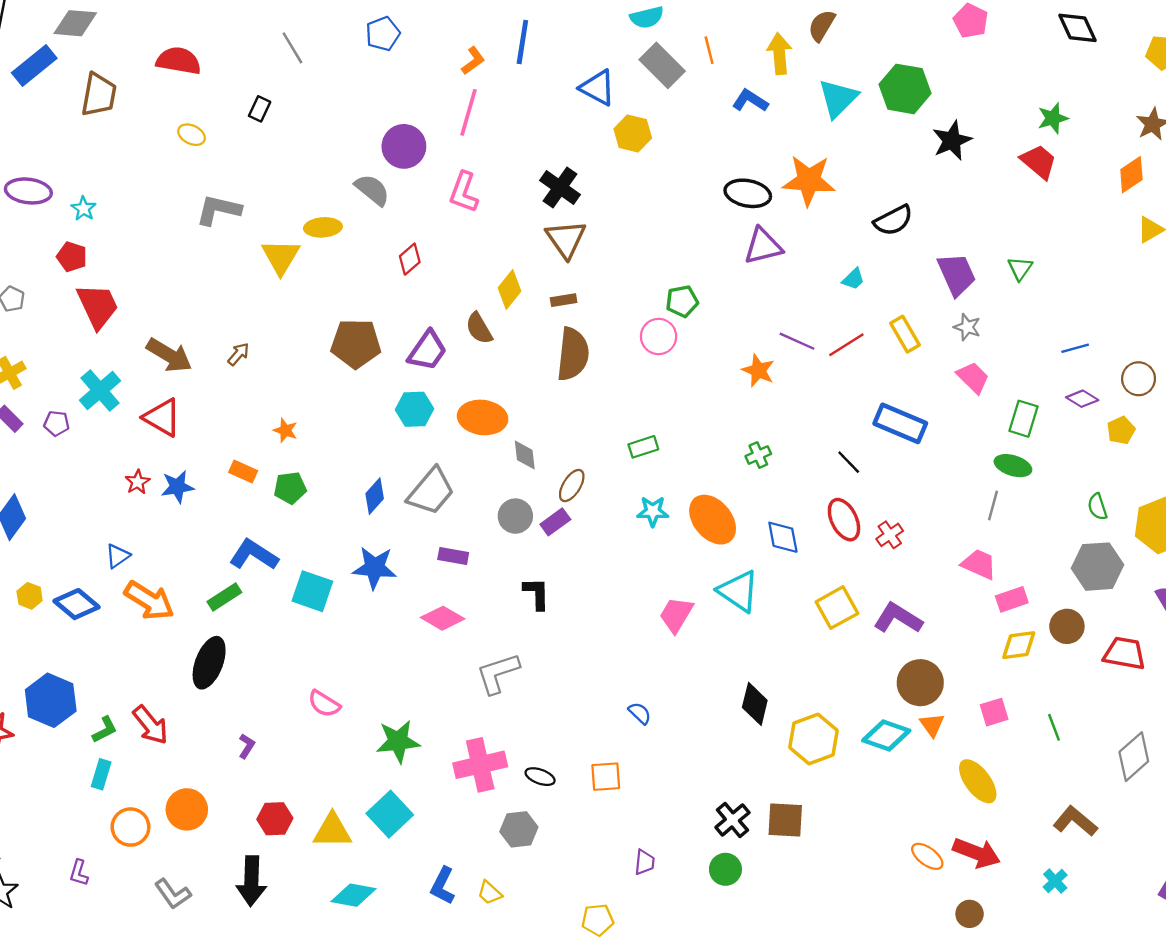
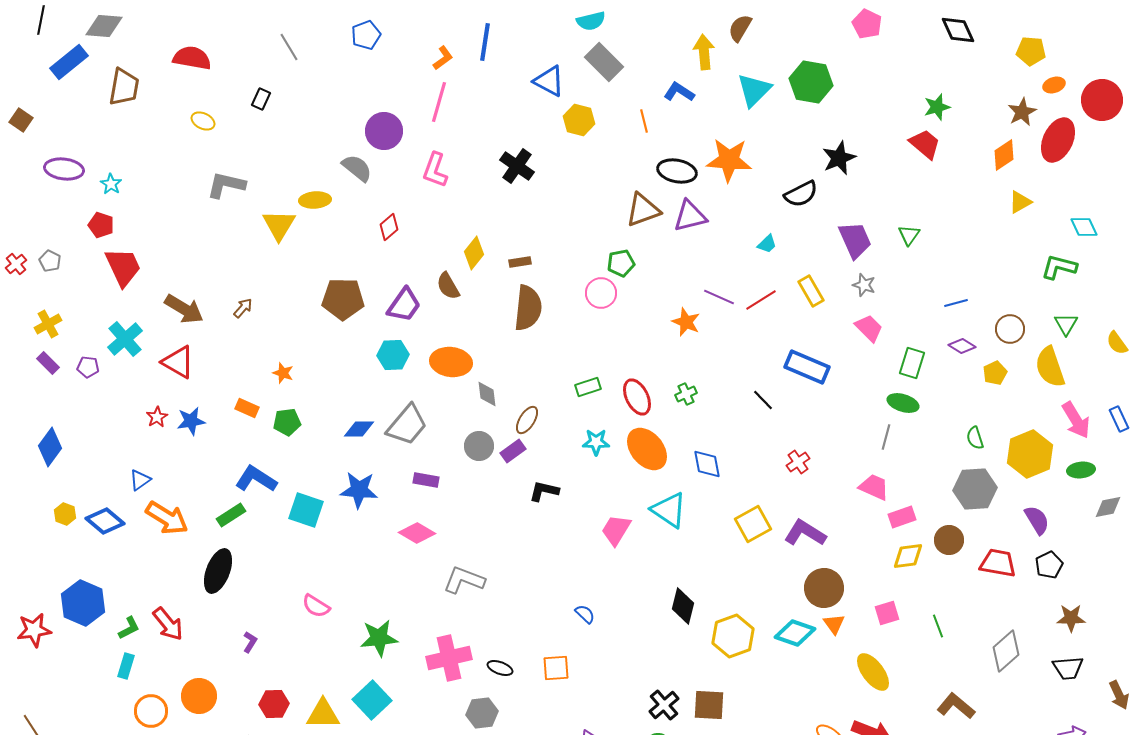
orange line: (709, 50) -> (644, 121), moved
black star: (952, 141) -> (839, 158), moved
brown triangle: (566, 239) -> (643, 210), moved, turned 45
blue diamond: (375, 496) -> (359, 429), turned 48
red ellipse: (844, 520) -> (637, 397), moved
black L-shape: (537, 594) -> (544, 491), moved, turned -76
gray L-shape: (498, 673) -> (464, 580), turned 39

